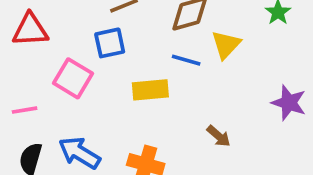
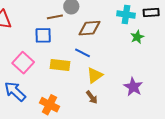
yellow triangle: (226, 45) -> (95, 75), moved
pink square: (73, 78) -> (23, 63), moved

